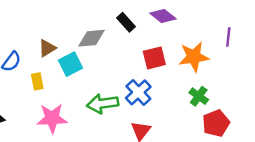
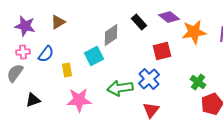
gray diamond: (92, 38) -> (111, 35), turned -30
brown triangle: (47, 48) -> (58, 22), moved
orange star: (194, 57) -> (194, 32), moved

